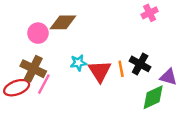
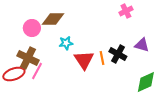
cyan star: (78, 63) -> (66, 43), moved
purple triangle: (169, 77) -> (142, 45), moved
green diamond: (153, 97) -> (146, 82), moved

